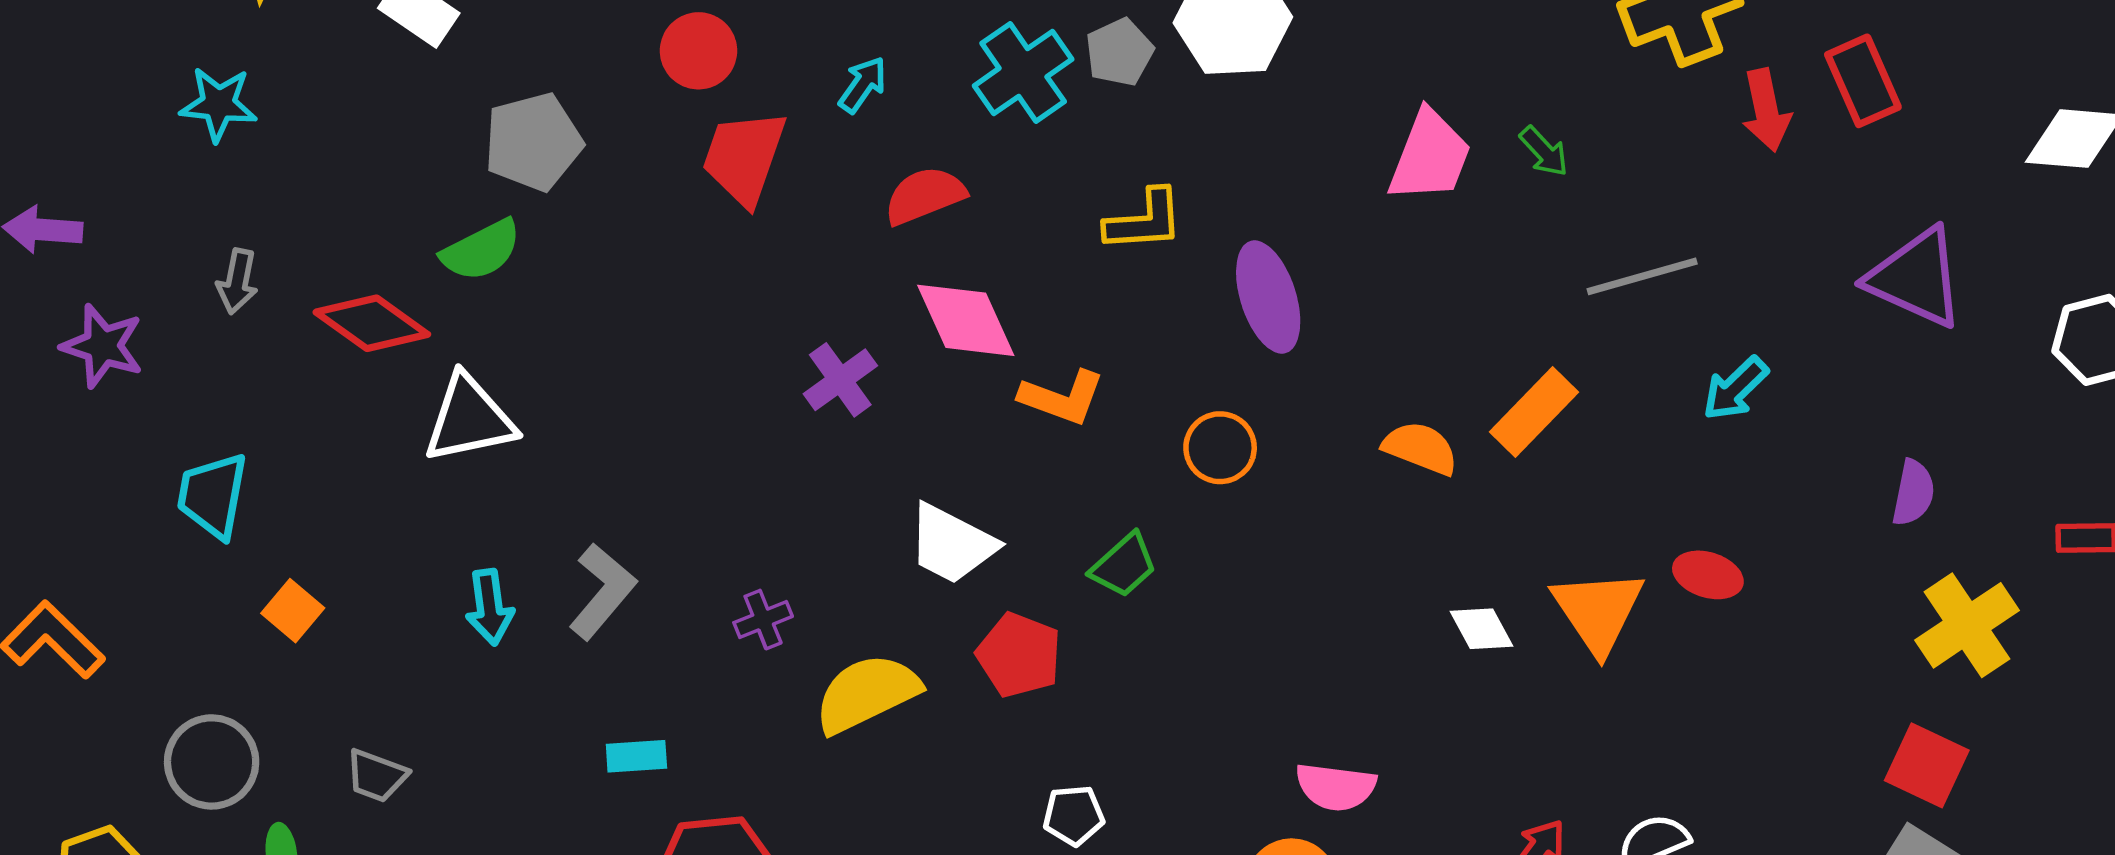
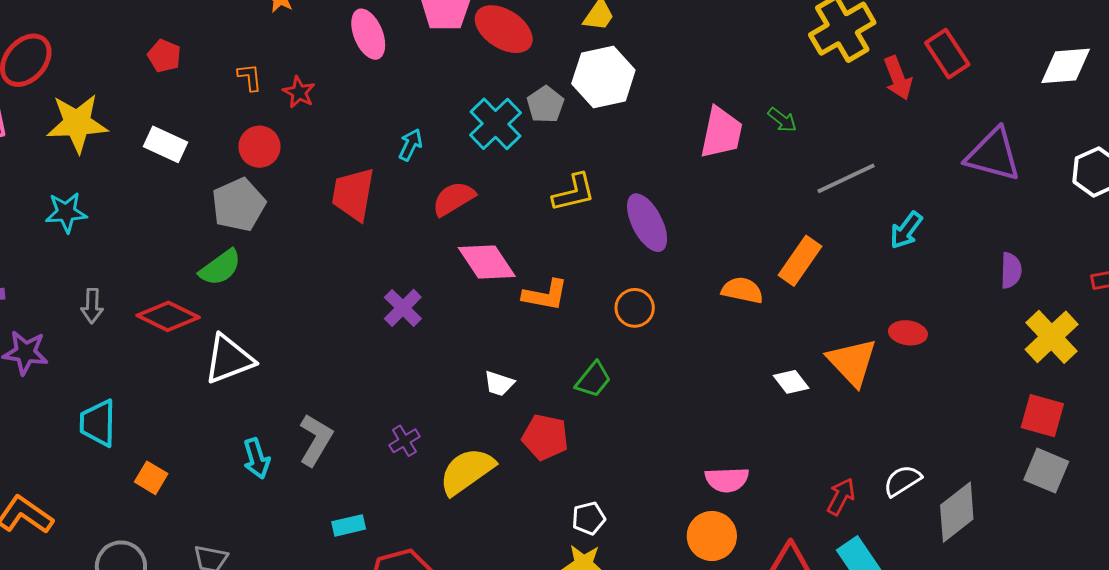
red circle: (699, 51) -> (259, 147), moved
purple cross: (840, 380) -> (403, 308), moved
white trapezoid: (952, 544) -> (499, 383), size x0.6

